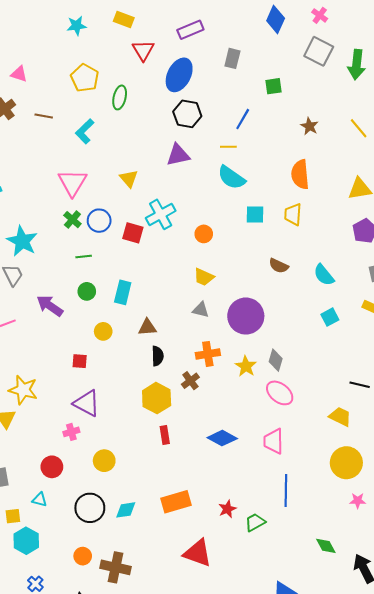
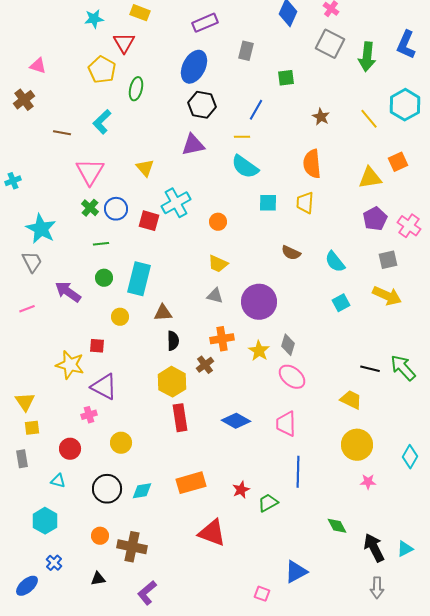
red triangle: (143, 50) -> (124, 43), moved
brown line: (44, 116) -> (62, 133), moved
cyan rectangle: (123, 292) -> (139, 279), size x1.4
yellow star: (23, 390) -> (70, 365), moved
red rectangle: (165, 435) -> (180, 418), size x1.5
yellow square: (13, 516) -> (32, 428), moved

